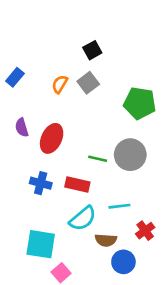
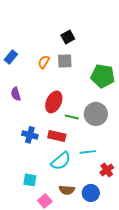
gray square: (88, 83) -> (65, 61), turned 35
red ellipse: (52, 138) -> (54, 102), moved
brown semicircle: (106, 240) -> (67, 190), moved
cyan square: (41, 244) -> (30, 180), size x0.6

